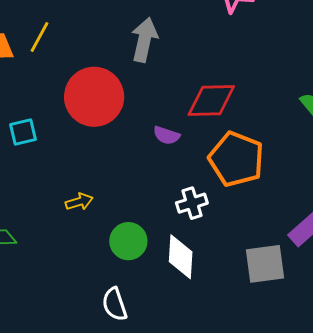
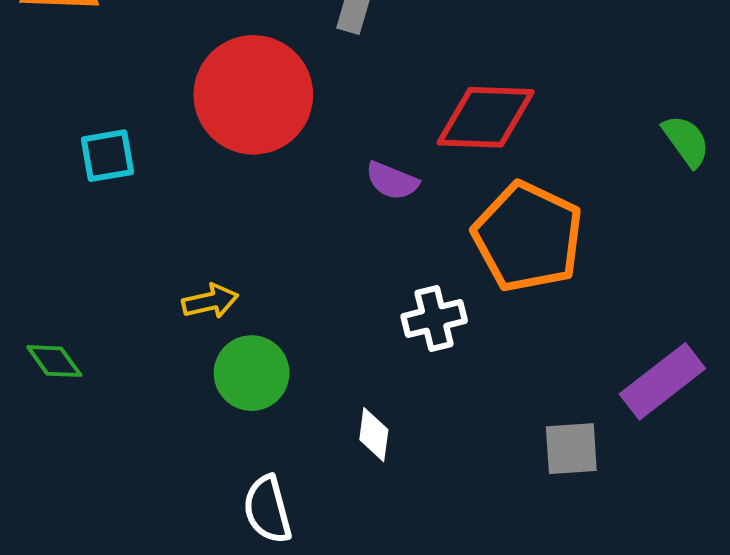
green circle: (128, 241) -> (252, 373), moved
white diamond: (181, 257) -> (374, 435), moved, size x0.6
gray square: (265, 264) -> (571, 449), size x0.7

